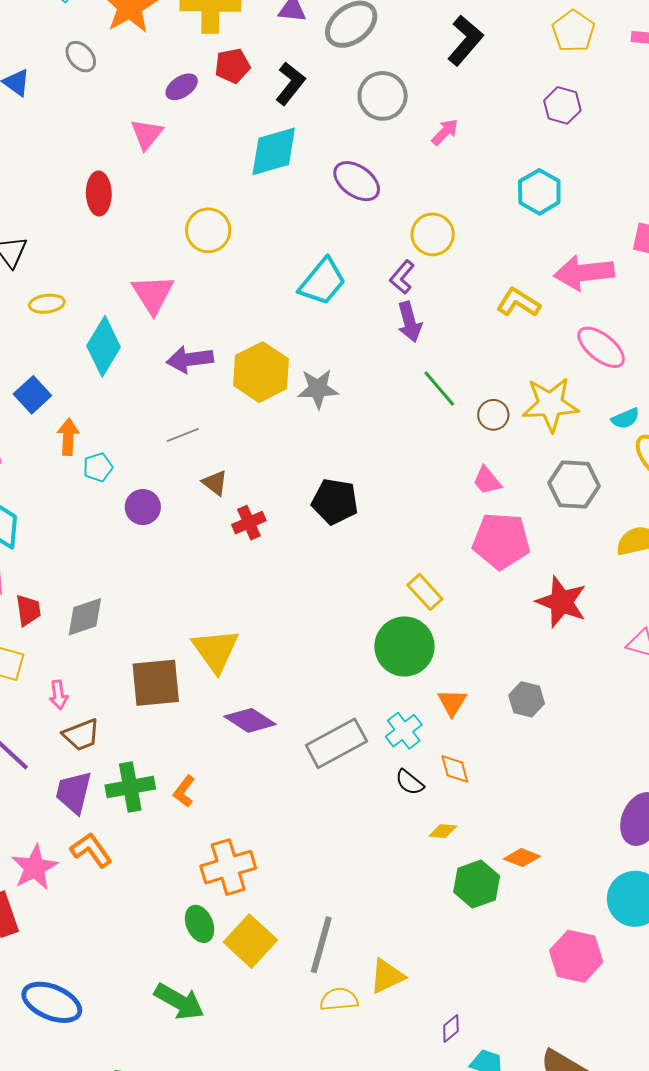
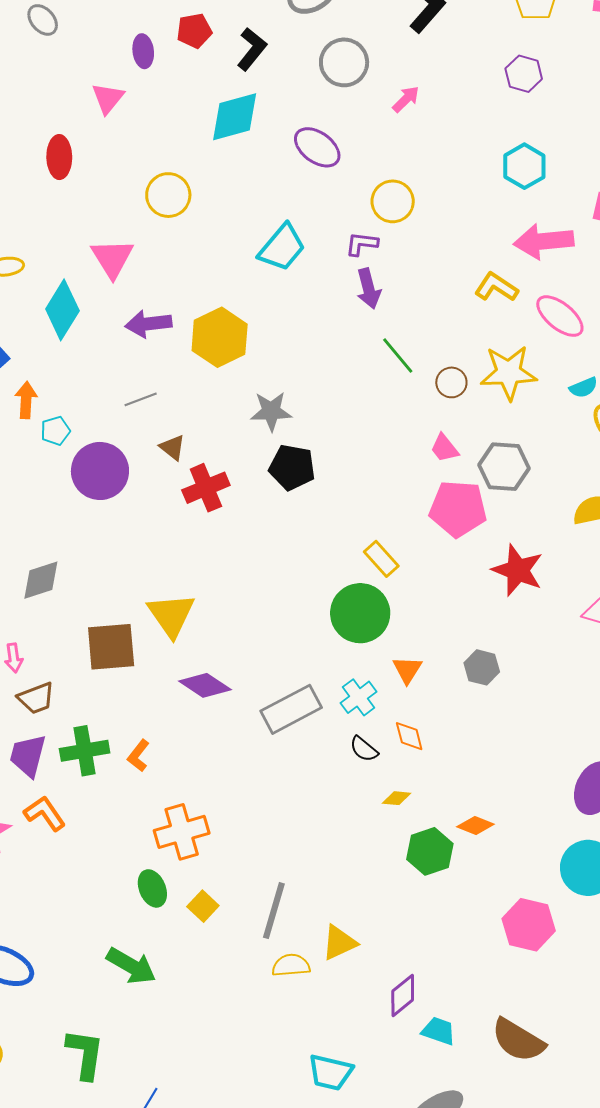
purple ellipse: (182, 87) -> (143, 51), turned -64
cyan hexagon: (539, 192) -> (524, 166), moved
purple L-shape: (402, 277) -> (362, 244), turned 56
yellow L-shape: (518, 303) -> (496, 287), moved
gray star: (318, 389) -> (271, 411), moved
gray hexagon: (574, 485) -> (504, 467), moved
purple circle: (143, 507) -> (100, 471), size x1.6
red cross: (249, 523) -> (206, 488), size x1.4
yellow square: (250, 941) -> (203, 906), size x0.6
purple diamond: (451, 1028) -> (403, 996), size x1.5

